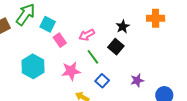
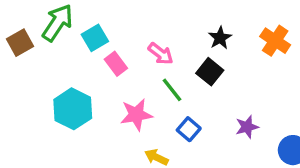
orange cross: (156, 18) -> (275, 41), moved, turned 36
cyan square: (48, 24) -> (95, 38), turned 35
pink arrow: (87, 35) -> (161, 54), turned -112

